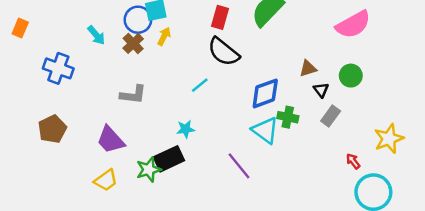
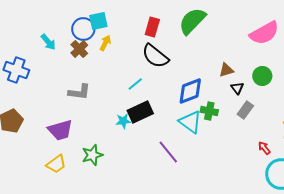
purple trapezoid: (111, 140) -> (60, 130), turned -64
black rectangle: (169, 159) -> (140, 112), moved

